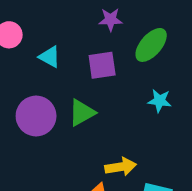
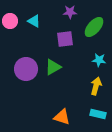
cyan triangle: (50, 57) -> (34, 21), moved
yellow arrow: (121, 167) -> (96, 86), moved, turned -66

